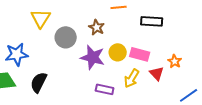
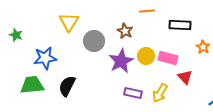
purple star: (93, 57) -> (121, 61), turned 30
orange star: (175, 61) -> (203, 47), moved
yellow arrow: (132, 78) -> (160, 93), moved

